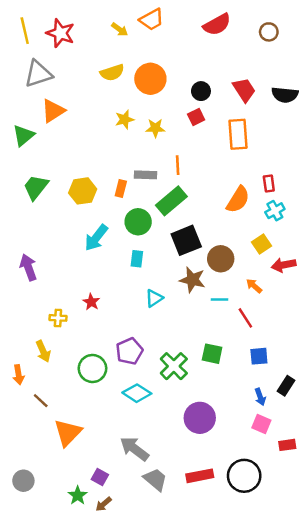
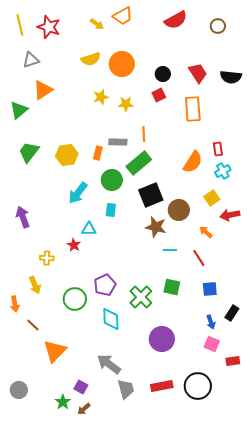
gray triangle: (38, 74) -> (31, 60), size x0.7
cyan triangle: (154, 298) -> (89, 229), moved, turned 35
cyan line: (219, 299) -> (170, 250), moved
cyan diamond: (137, 393) -> (111, 319), turned 55
gray trapezoid: (155, 479) -> (126, 389), turned 35

